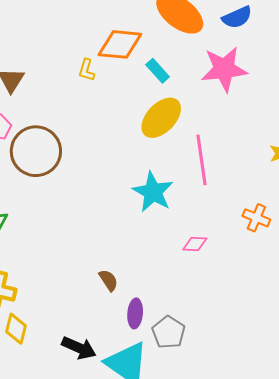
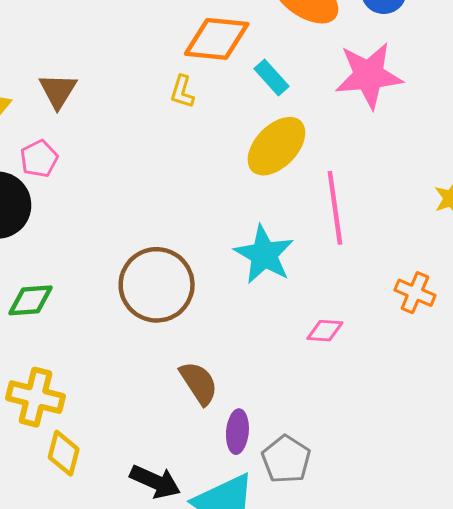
yellow L-shape: (87, 70) -> (182, 92), moved
brown circle: (36, 151) -> (157, 285), moved
brown semicircle: (108, 280) -> (199, 383), size x1.4

